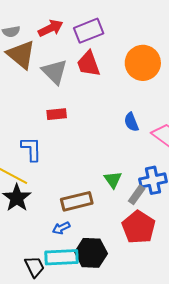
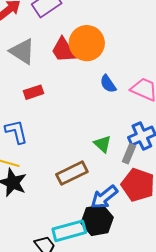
orange circle: (143, 63) -> (87, 43), moved
red trapezoid: (88, 64) -> (63, 50), moved
blue arrow: (61, 228) -> (104, 197), moved, size x1.6

